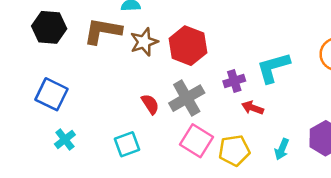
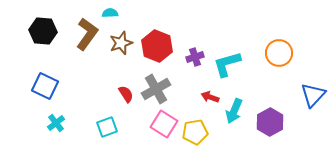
brown L-shape: (103, 31) -> (87, 34), turned 116
purple cross: (234, 81) -> (195, 57), moved
cyan arrow: (282, 149) -> (234, 111), moved, size x1.4

